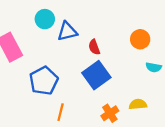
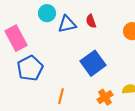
red semicircle: (94, 47) -> (91, 21), moved
blue pentagon: (44, 81) -> (30, 68), moved

